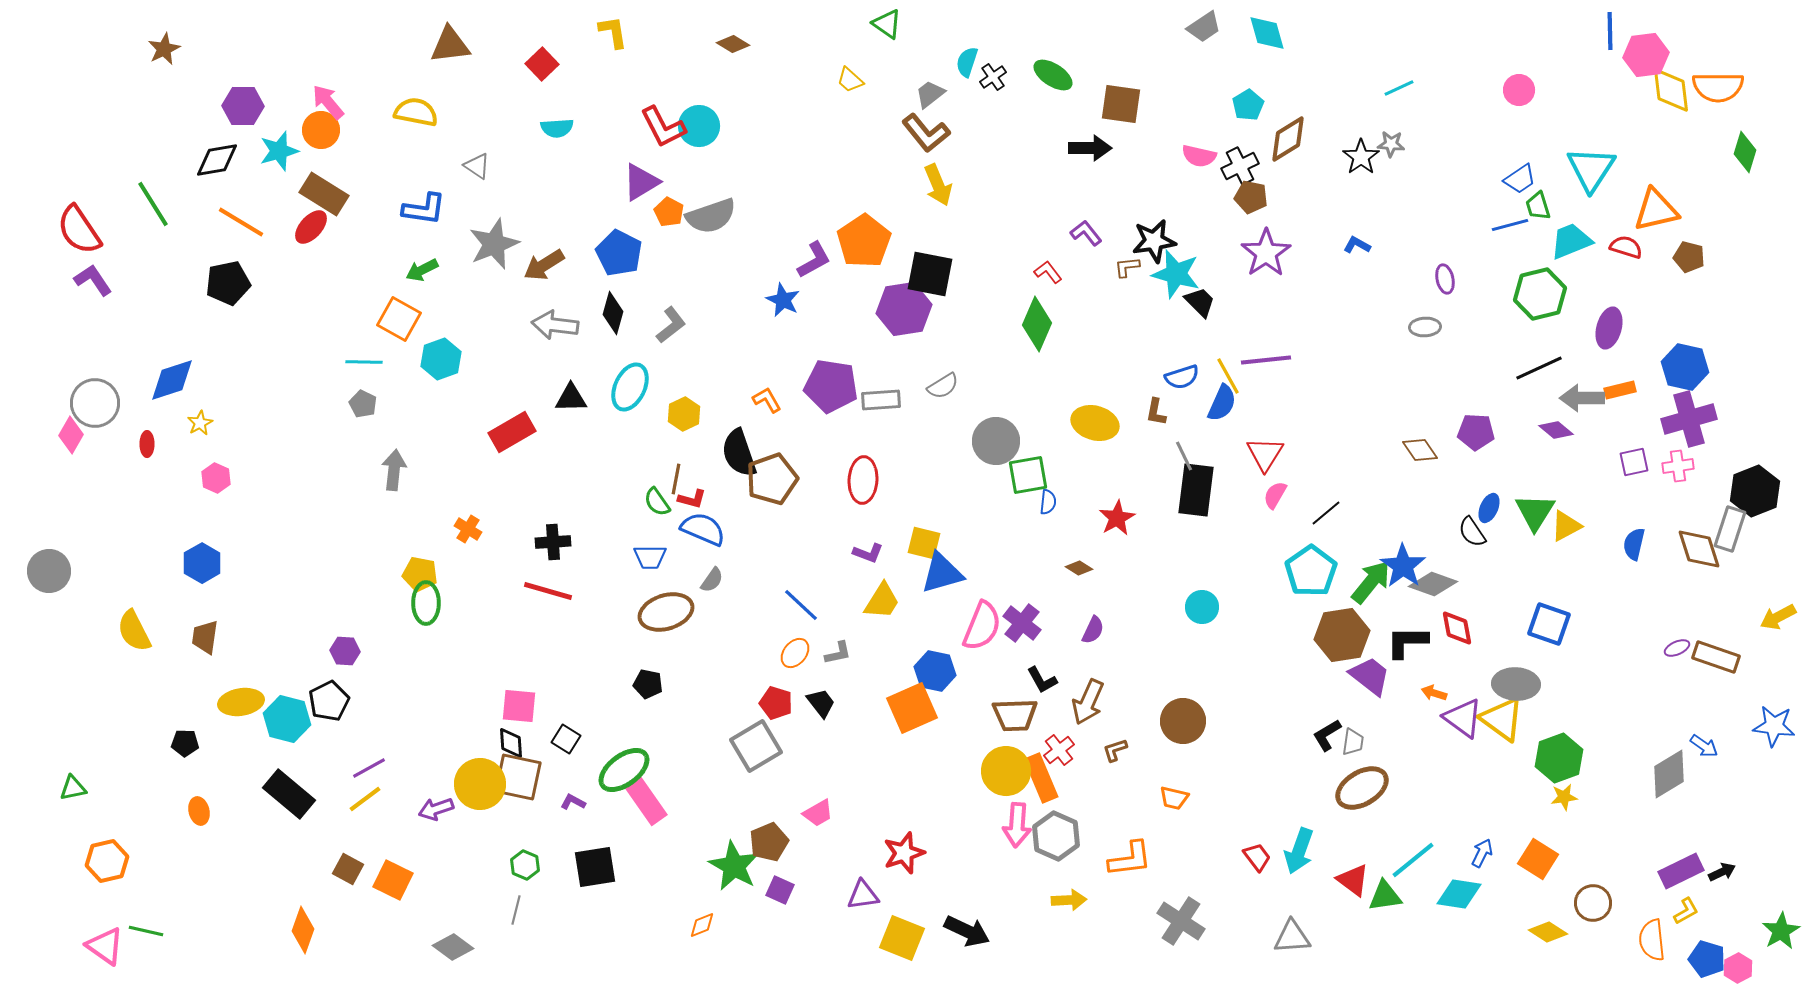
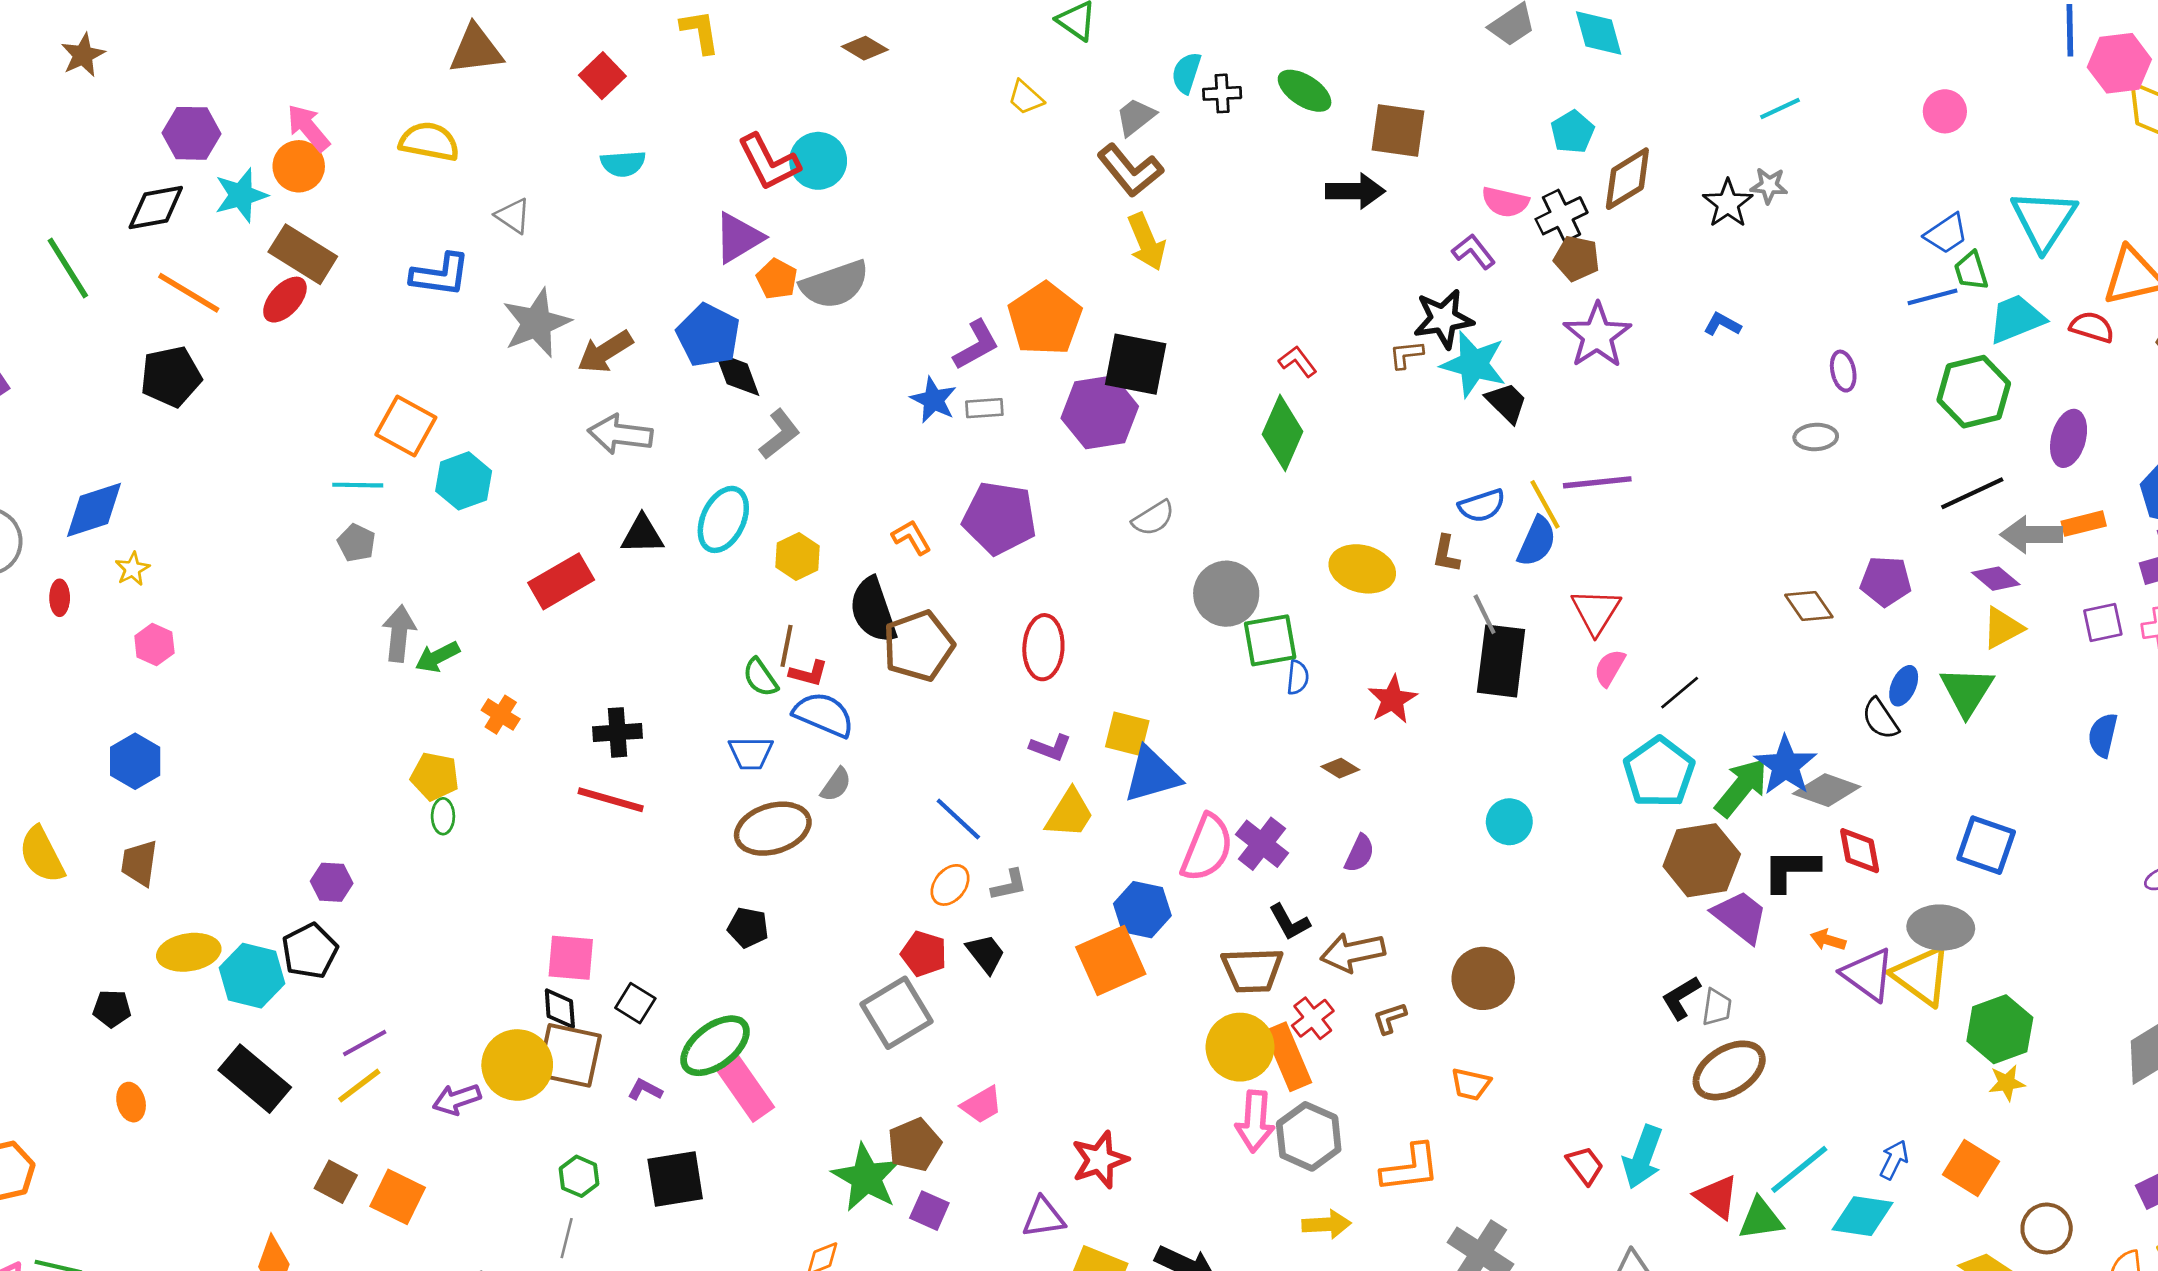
black cross: (993, 77) -> (1222, 93), turned 32
purple L-shape: (1086, 233) -> (1474, 251), moved
green arrow: (422, 270) -> (437, 657), moved
black diamond: (613, 313) -> (737, 374), moved, turned -36
gray rectangle: (881, 400) -> (984, 408), moved, size x0.7
yellow triangle: (1566, 526) -> (2003, 628), moved
green ellipse: (426, 603) -> (443, 816), size x0.6
brown arrow: (1088, 702) -> (1353, 952), turned 54

